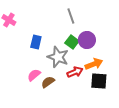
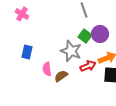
blue rectangle: (36, 42) -> (27, 52), moved
pink semicircle: (34, 75) -> (47, 69), turned -56

